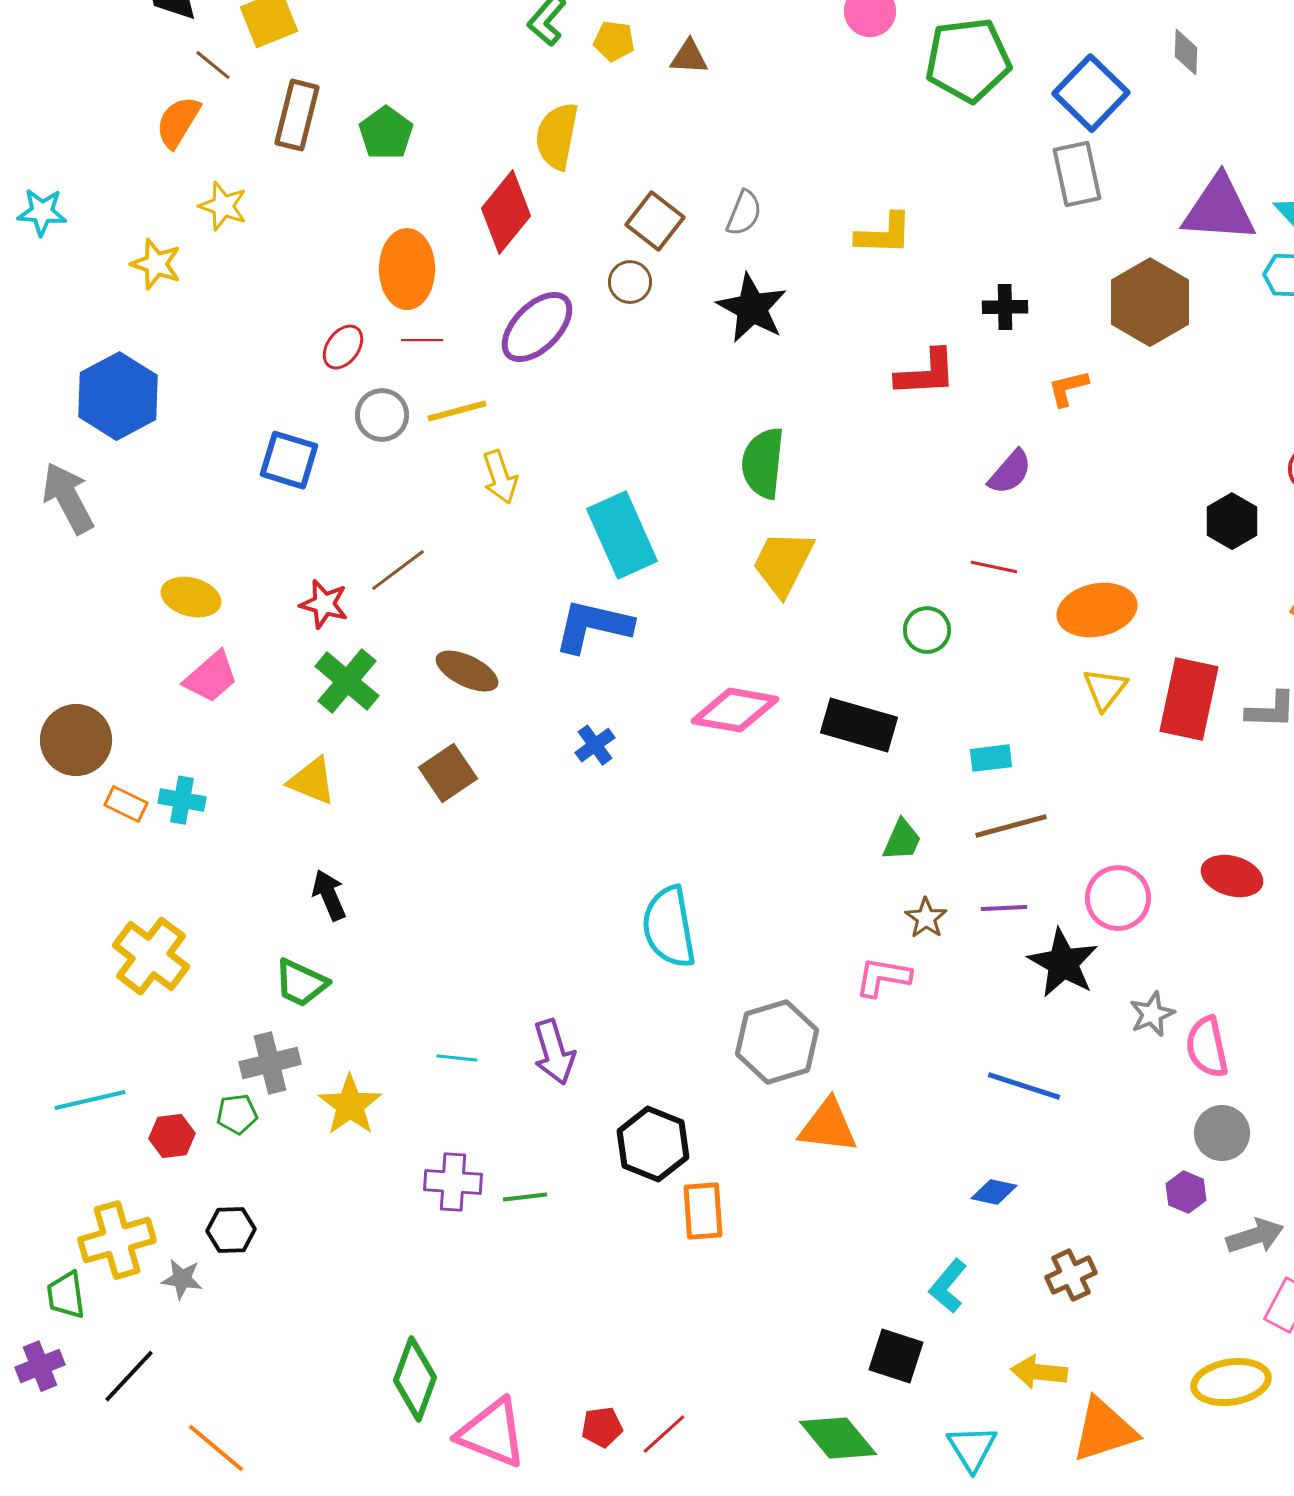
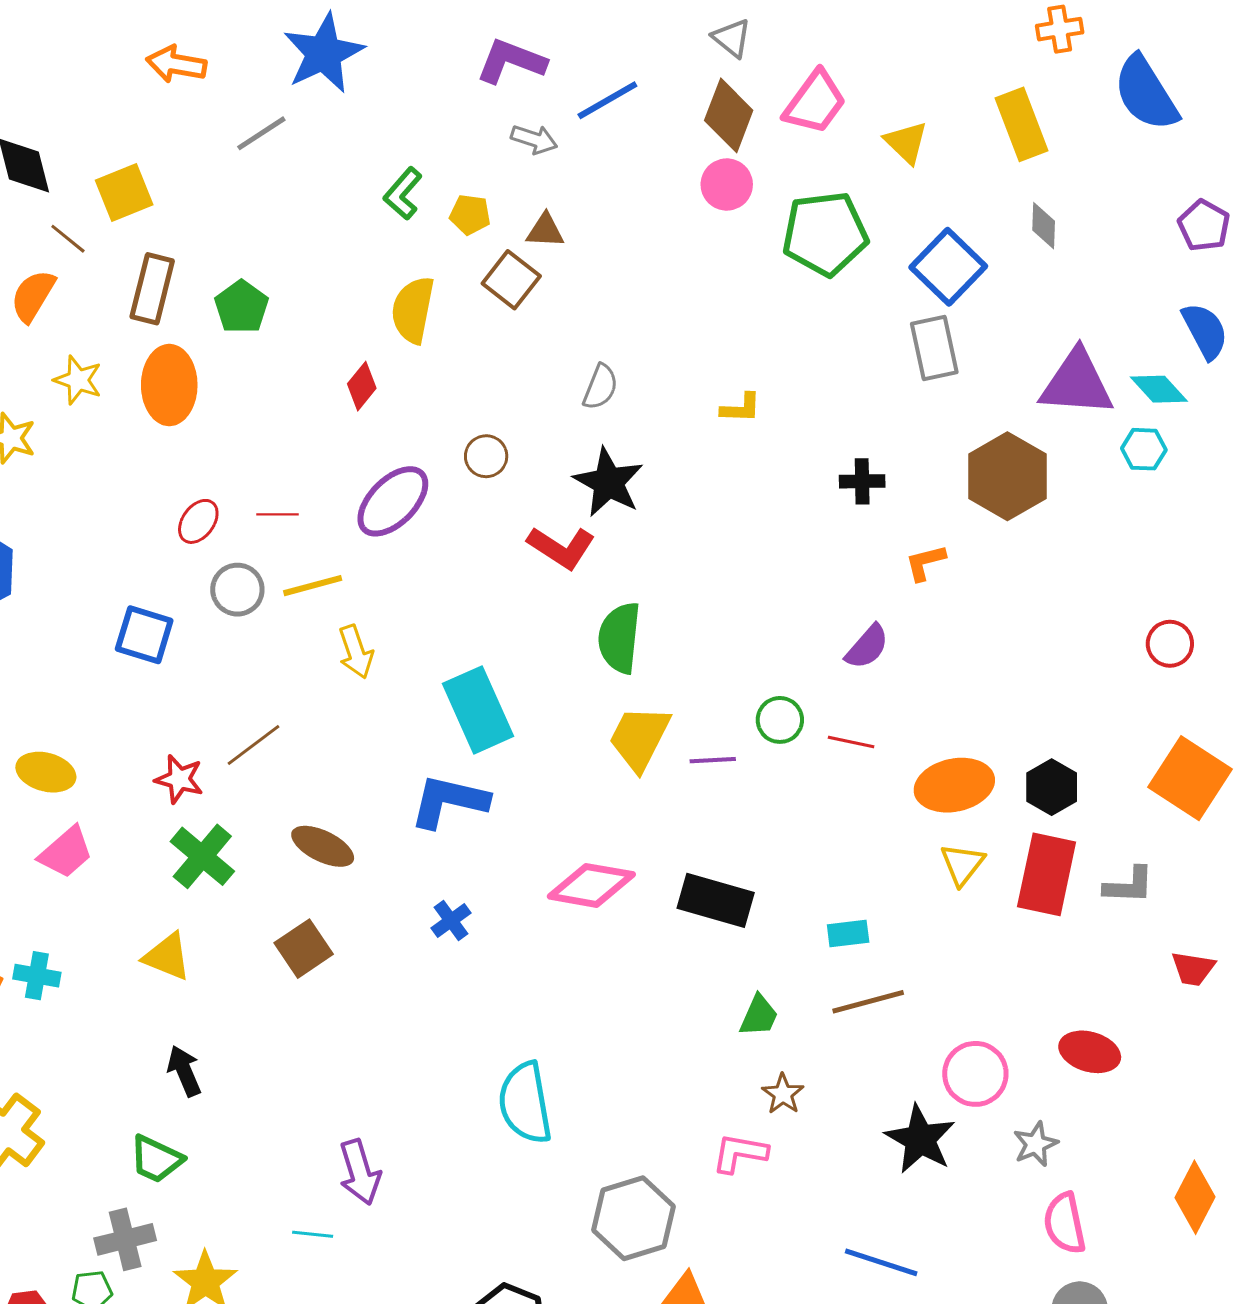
red diamond: (506, 212) -> (362, 386), size x0.6
brown square: (655, 221) -> (511, 280), moved
yellow L-shape: (884, 234) -> (741, 408), size x0.7
orange ellipse: (407, 269) -> (169, 385), moved
red L-shape: (926, 373) -> (561, 547), moved, turned 36
black hexagon: (1232, 521) -> (1052, 787), moved
green circle: (927, 630) -> (780, 720), moved
purple line: (1004, 908) -> (713, 760), moved
gray star: (1152, 1014) -> (1036, 1144), moved
purple arrow: (554, 1052) -> (360, 1172), moved

